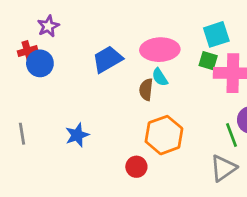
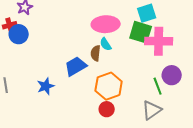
blue trapezoid: (107, 59) -> (76, 66), moved
green square: (208, 61) -> (141, 32), size x1.6
red circle: (136, 167) -> (107, 109), moved

